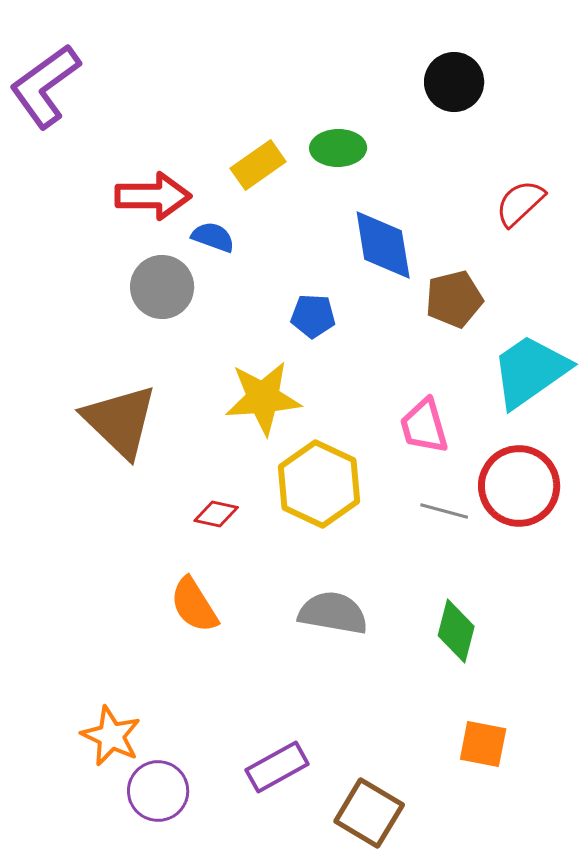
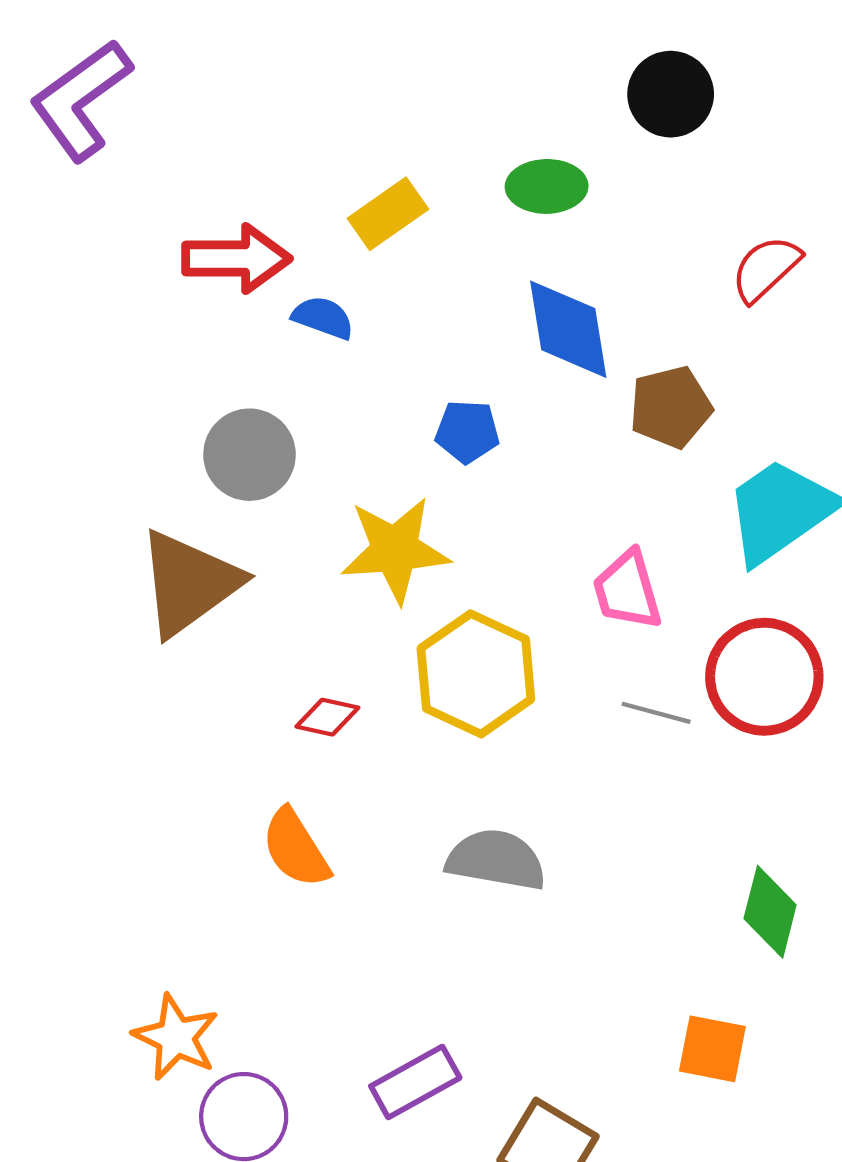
green ellipse: (338, 148) -> (547, 186), moved
gray circle: (162, 287) -> (249, 455), moved
brown triangle: (120, 421) -> (189, 583), turned 40
green diamond: (456, 631) -> (770, 912), moved

